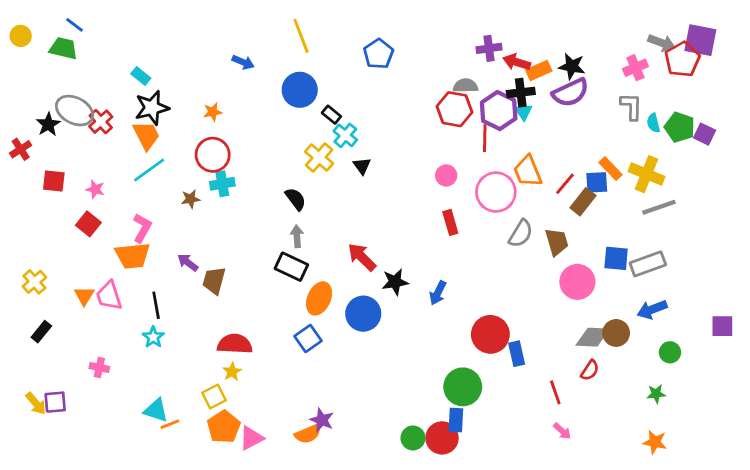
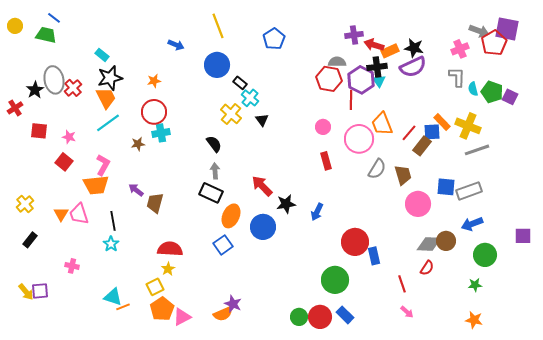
gray ellipse: (75, 111) -> (54, 80), turned 52
green circle: (670, 352) -> (485, 255), size x1.5
blue rectangle: (456, 420) -> (345, 315), moved, turned -48

